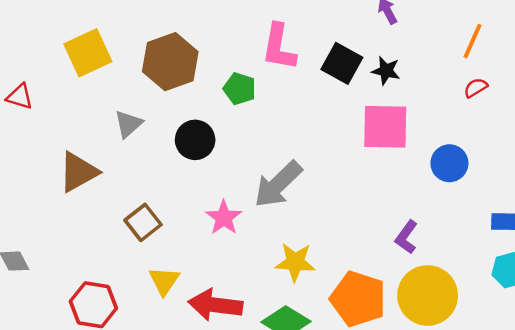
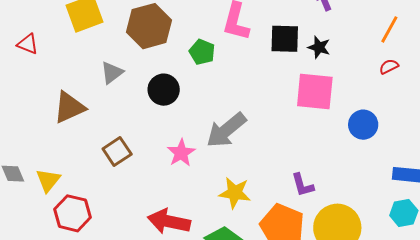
black square: (342, 63) -> (285, 39), turned -32
purple L-shape: (406, 237) -> (303, 185), moved, turned -56
yellow triangle: (164, 281) -> (48, 180), moved

